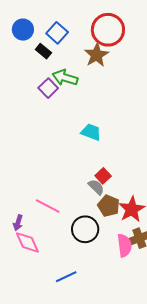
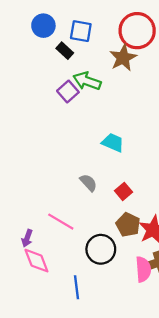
blue square: (57, 33) -> (81, 31), turned -35
gray semicircle: (96, 187) -> (88, 183), moved
blue line: (66, 277) -> (77, 287), moved, turned -75

